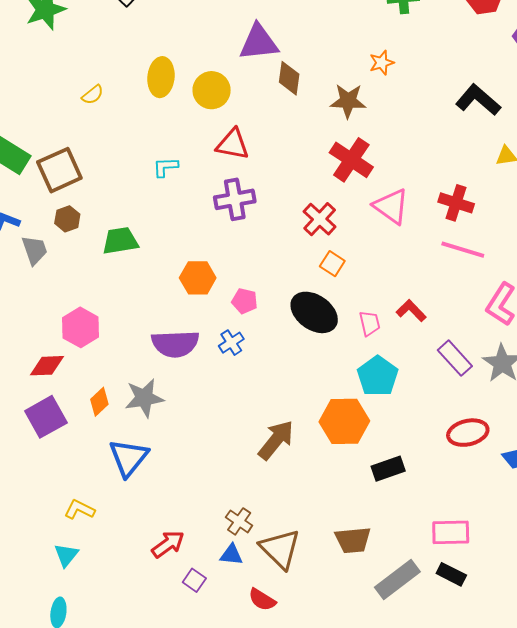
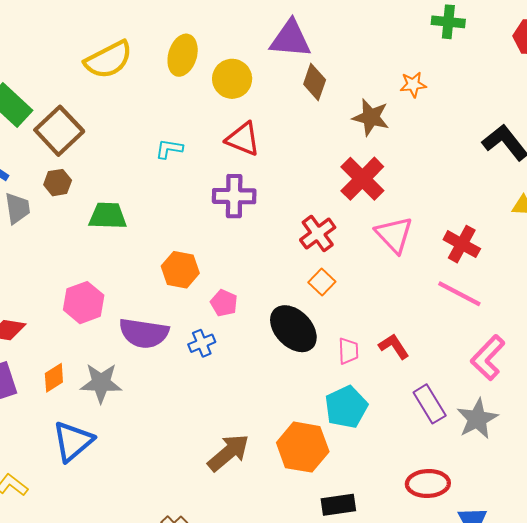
yellow semicircle: (93, 95) -> (108, 60), size x2.0
brown square: (59, 170) -> (59, 131), turned -30
pink hexagon: (81, 327) -> (84, 303), moved

